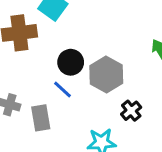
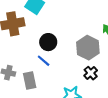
gray hexagon: (106, 75) -> (88, 48), moved

